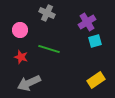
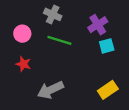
green line: (49, 49) -> (59, 40), moved
gray arrow: (29, 83) -> (50, 90), moved

